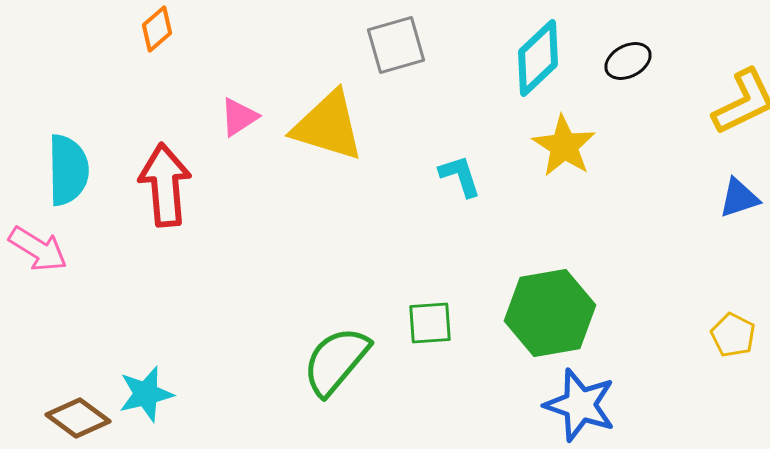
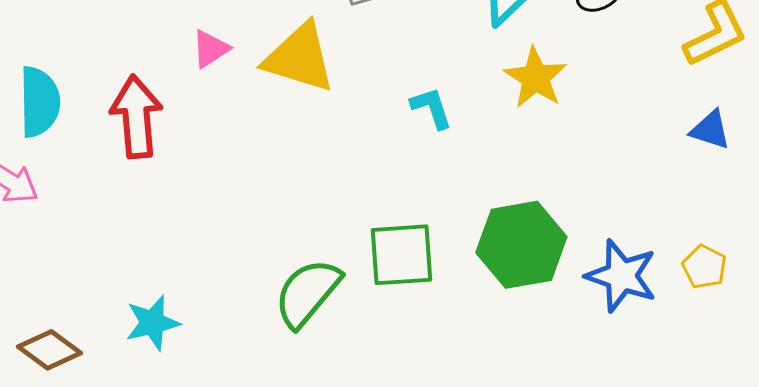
blue triangle: (739, 198) -> (710, 130), turned 36
green square: (430, 323) -> (401, 255), size x1.5
cyan star: (146, 394) -> (152, 323), moved
blue star: (580, 405) -> (621, 276), moved

